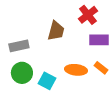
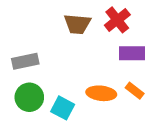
brown trapezoid: (56, 31) -> (77, 24), moved, turned 80

